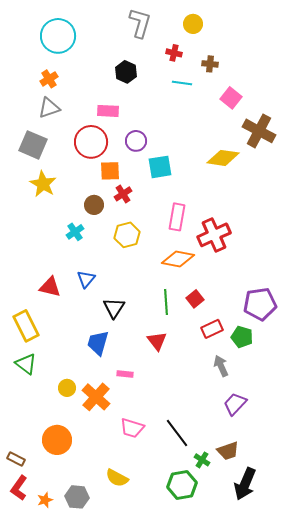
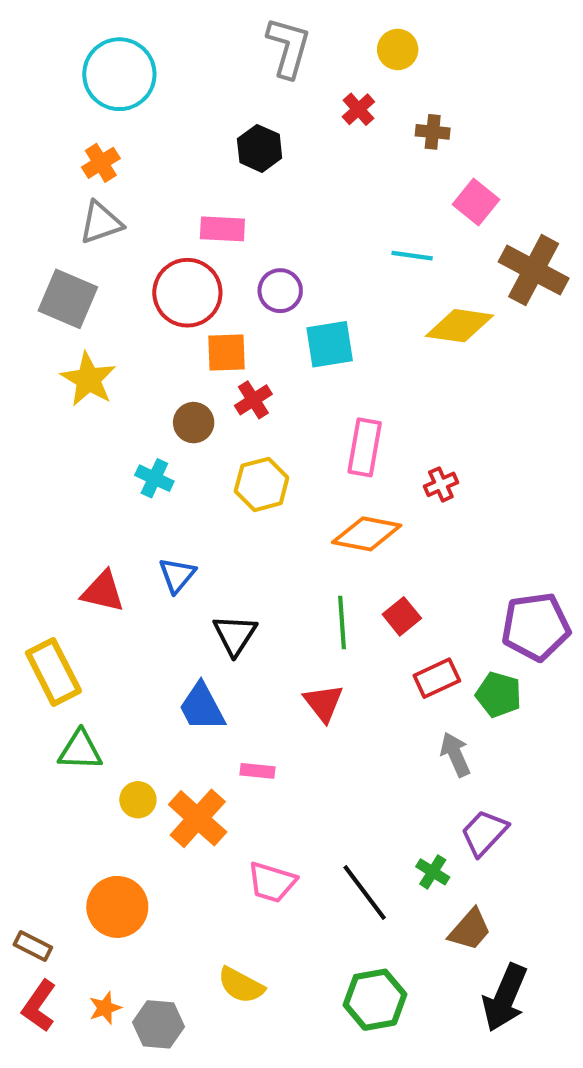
red cross: (174, 53) -> (358, 109), turned 35
cyan line: (182, 83) -> (412, 256), moved
cyan cross: (75, 232) -> (154, 478), turned -30
red cross: (214, 235) -> (441, 484), size x0.5
blue trapezoid: (98, 343) -> (202, 707), turned -44
green triangle: (26, 364) -> (80, 750), moved, turned -35
brown trapezoid: (228, 451) -> (470, 930), turned -30
green cross: (202, 460) -> (433, 872), moved
orange star: (45, 500) -> (105, 1008), moved

